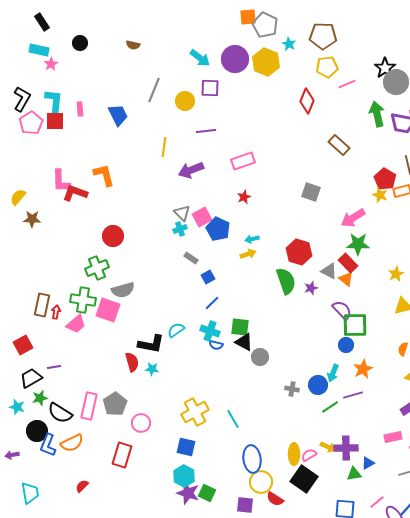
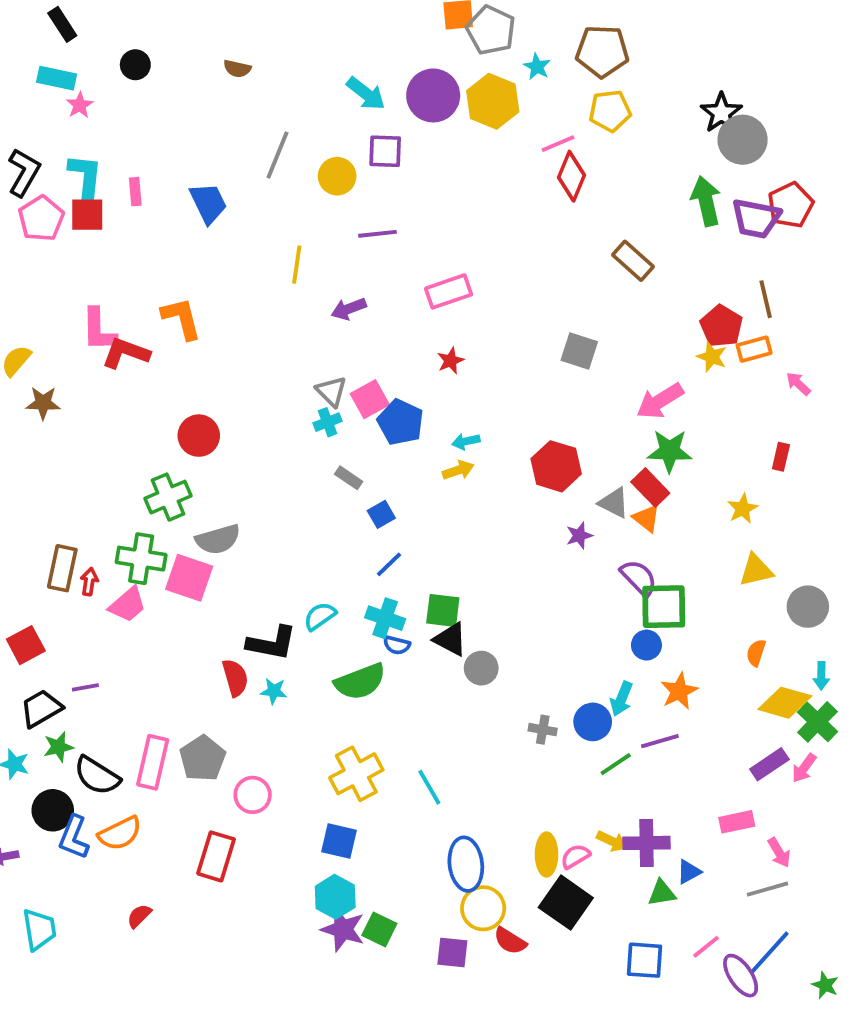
pink line: (347, 84) -> (558, 144), moved
purple arrow: (191, 170) -> (349, 309), size x0.7
green semicircle: (286, 281) -> (360, 682), moved, turned 88

